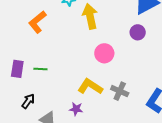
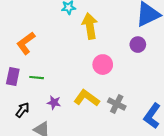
orange L-shape: (37, 22) -> (26, 43), moved
purple star: (76, 109) -> (54, 103), moved

